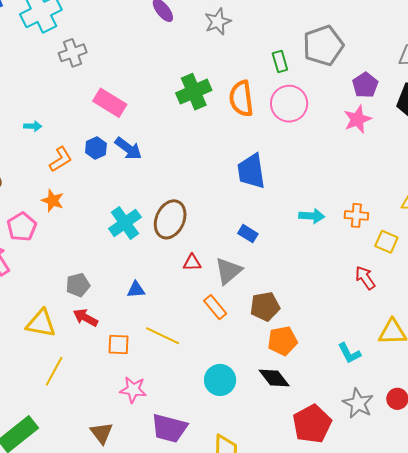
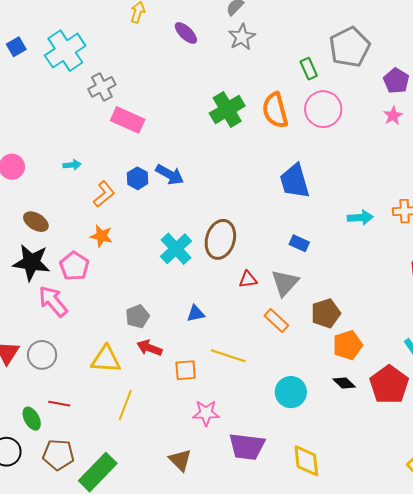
pink rectangle: (110, 103) -> (128, 120), moved
pink star: (357, 119) -> (393, 116), size x0.7
black diamond: (274, 378) -> (344, 383), size x0.7
red pentagon: (312, 424) -> (389, 385), moved

